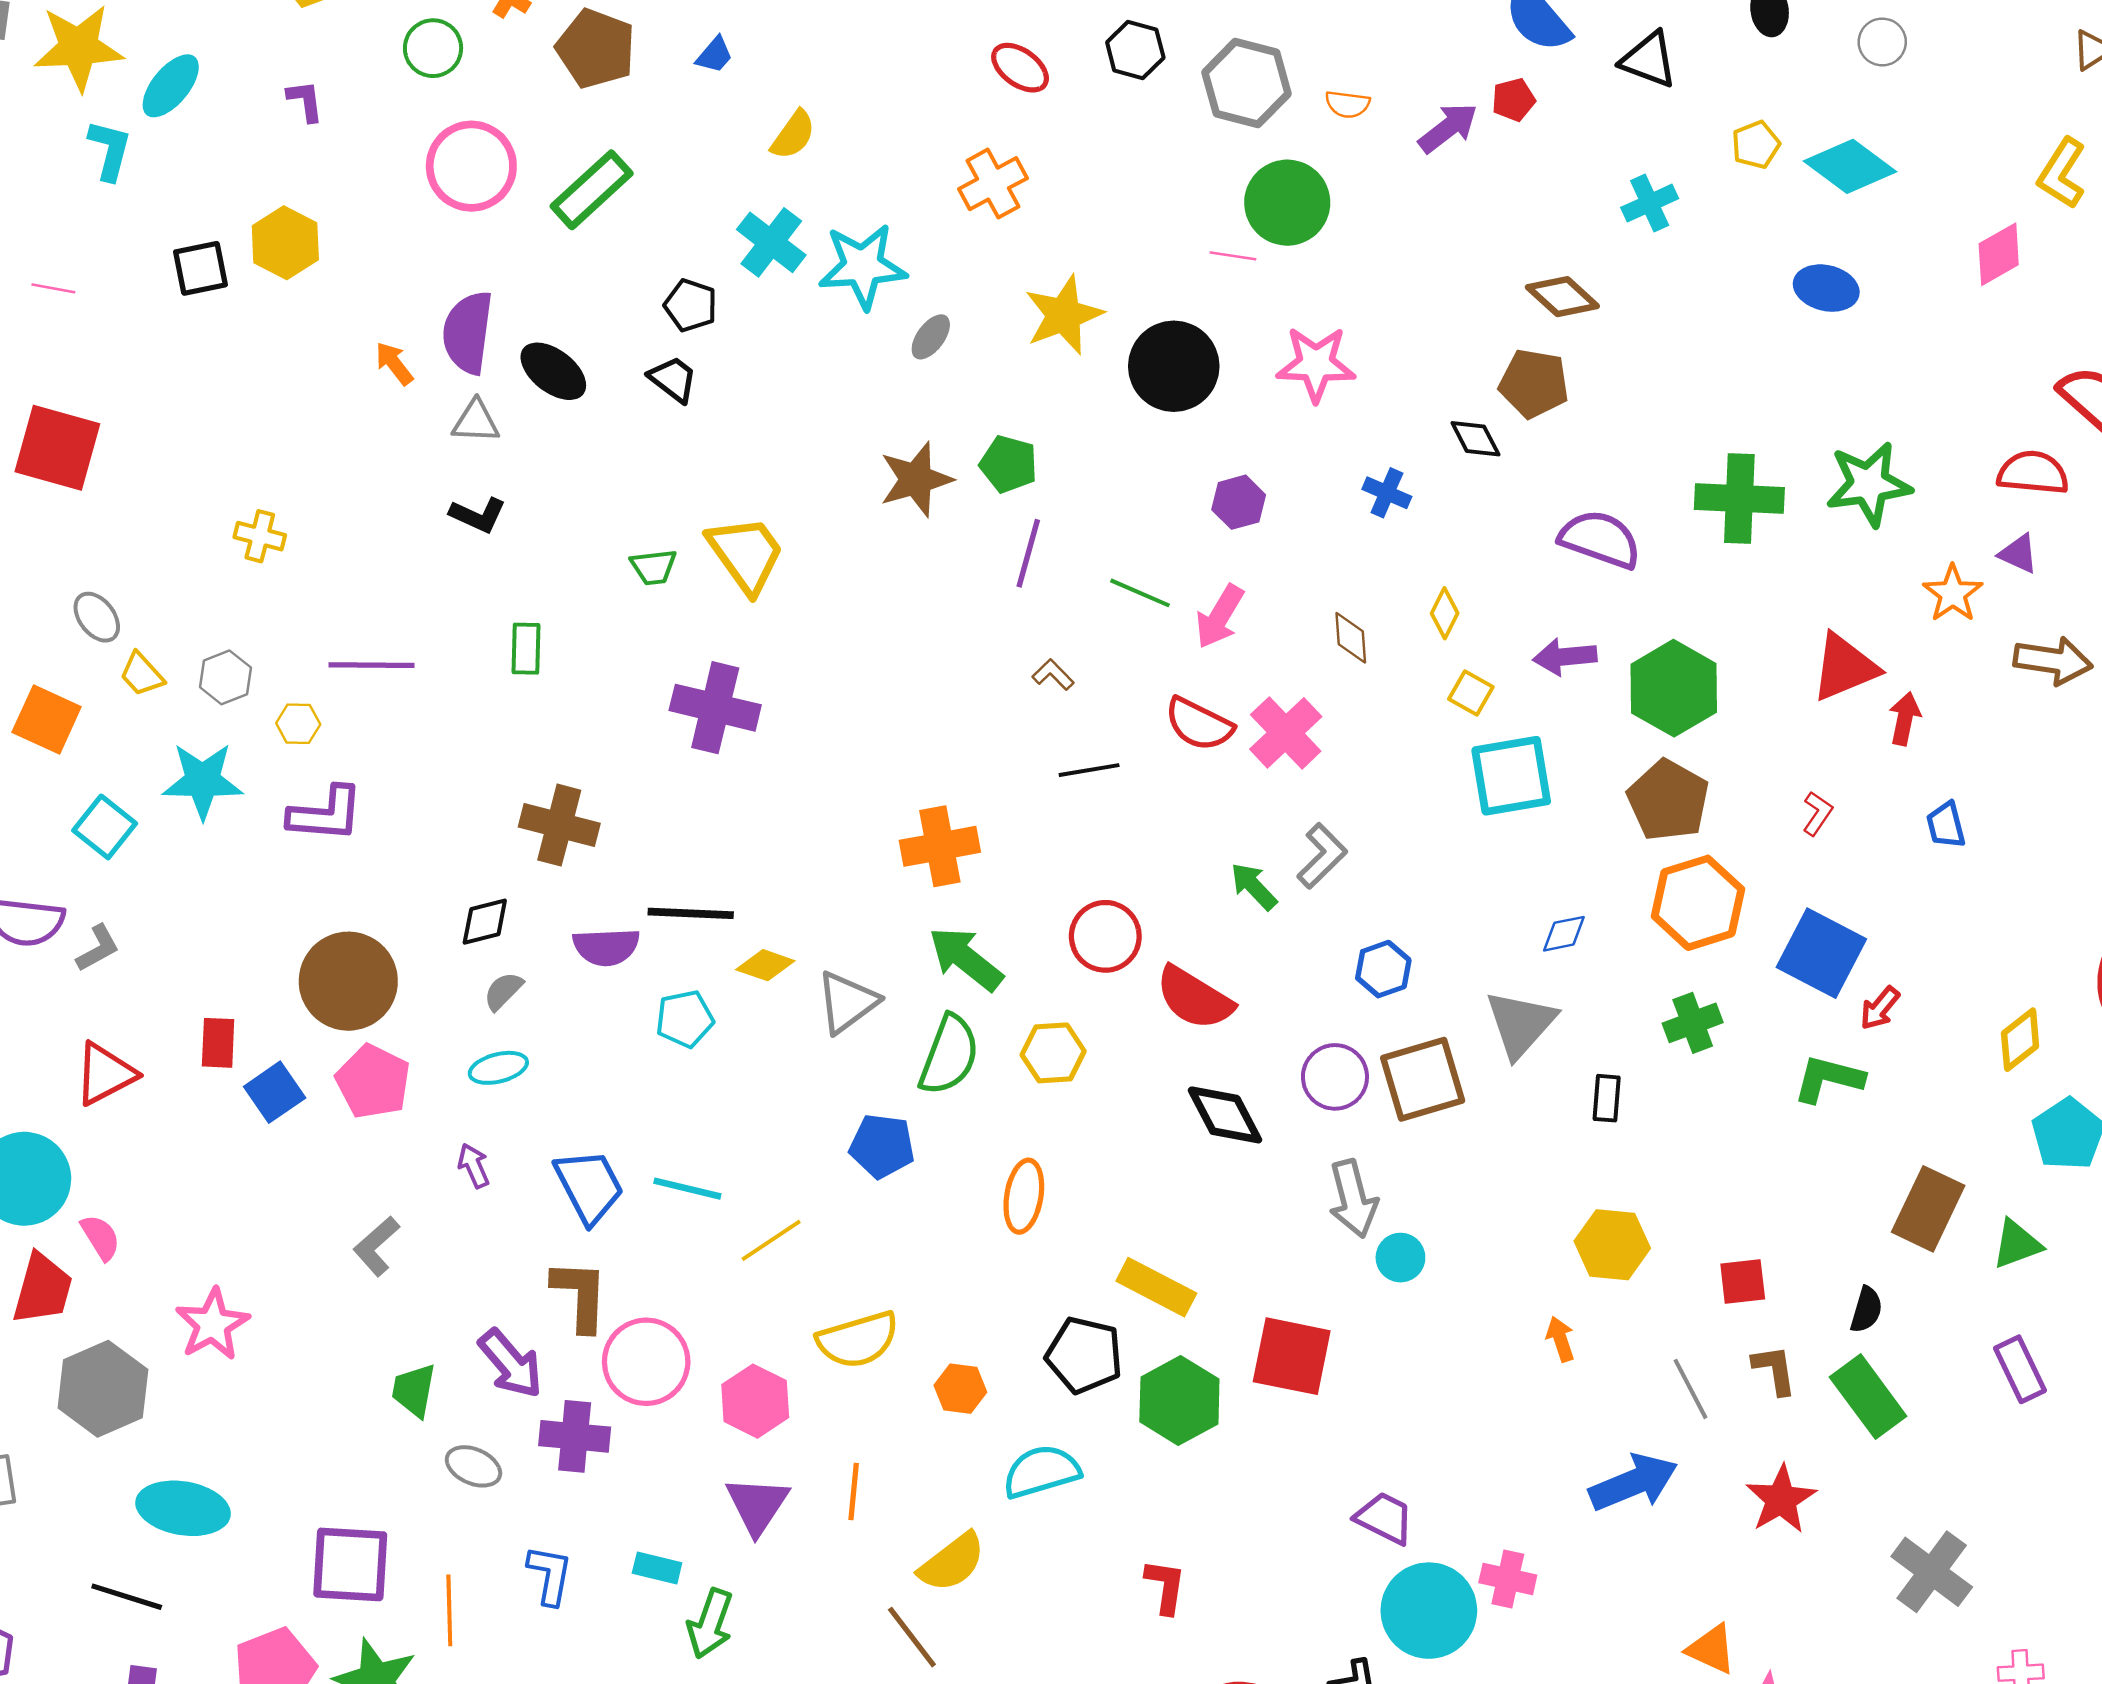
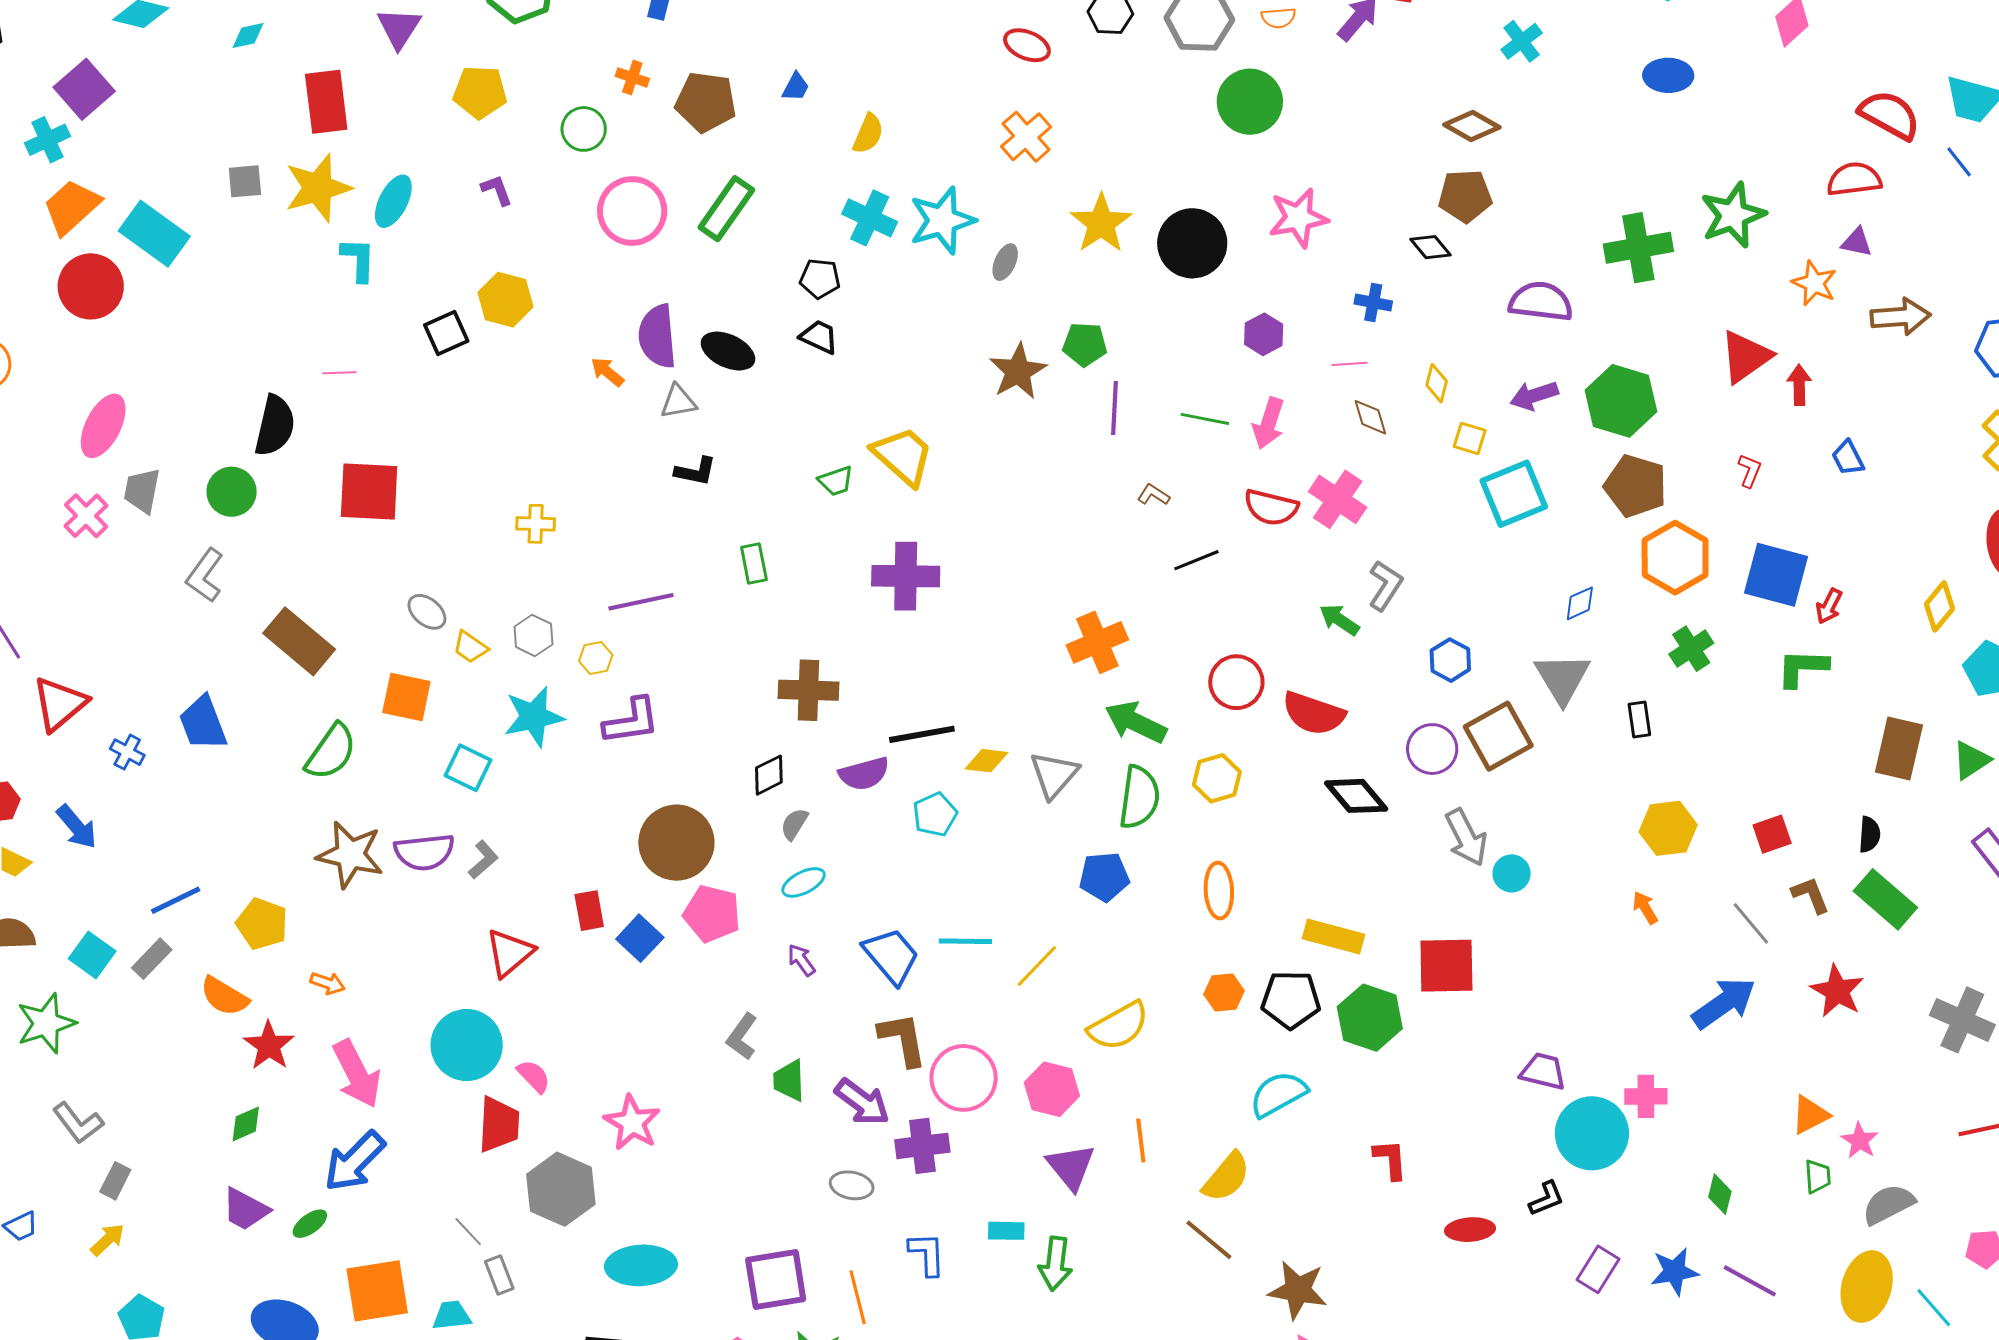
pink line: (1233, 256) -> (1350, 364), moved
orange hexagon: (960, 1389) -> (1224, 992), moved
green trapezoid: (414, 1390) -> (789, 1080), moved
orange triangle: (1711, 1649) -> (1810, 1115), turned -39

